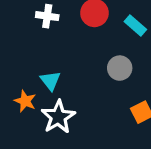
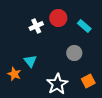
white cross: (47, 16) -> (36, 26), moved, turned -32
white star: (58, 117) -> (57, 84), moved

